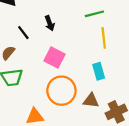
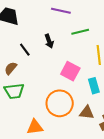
green line: (94, 14) -> (80, 32), moved
pink square: (55, 58) -> (70, 71), moved

